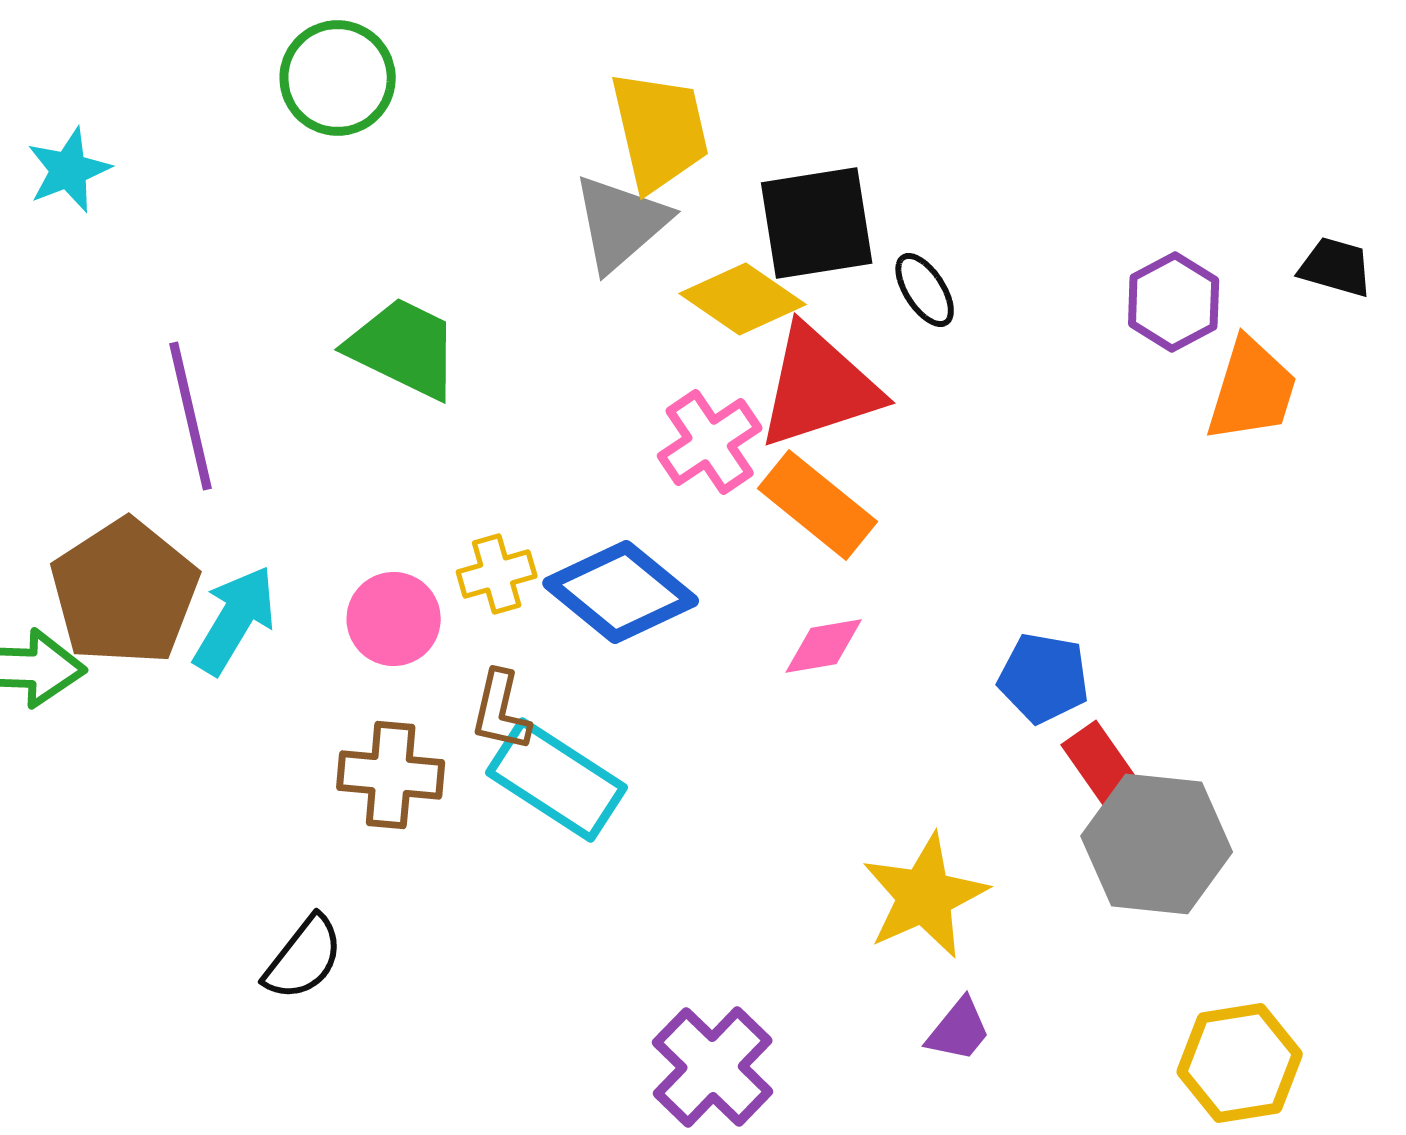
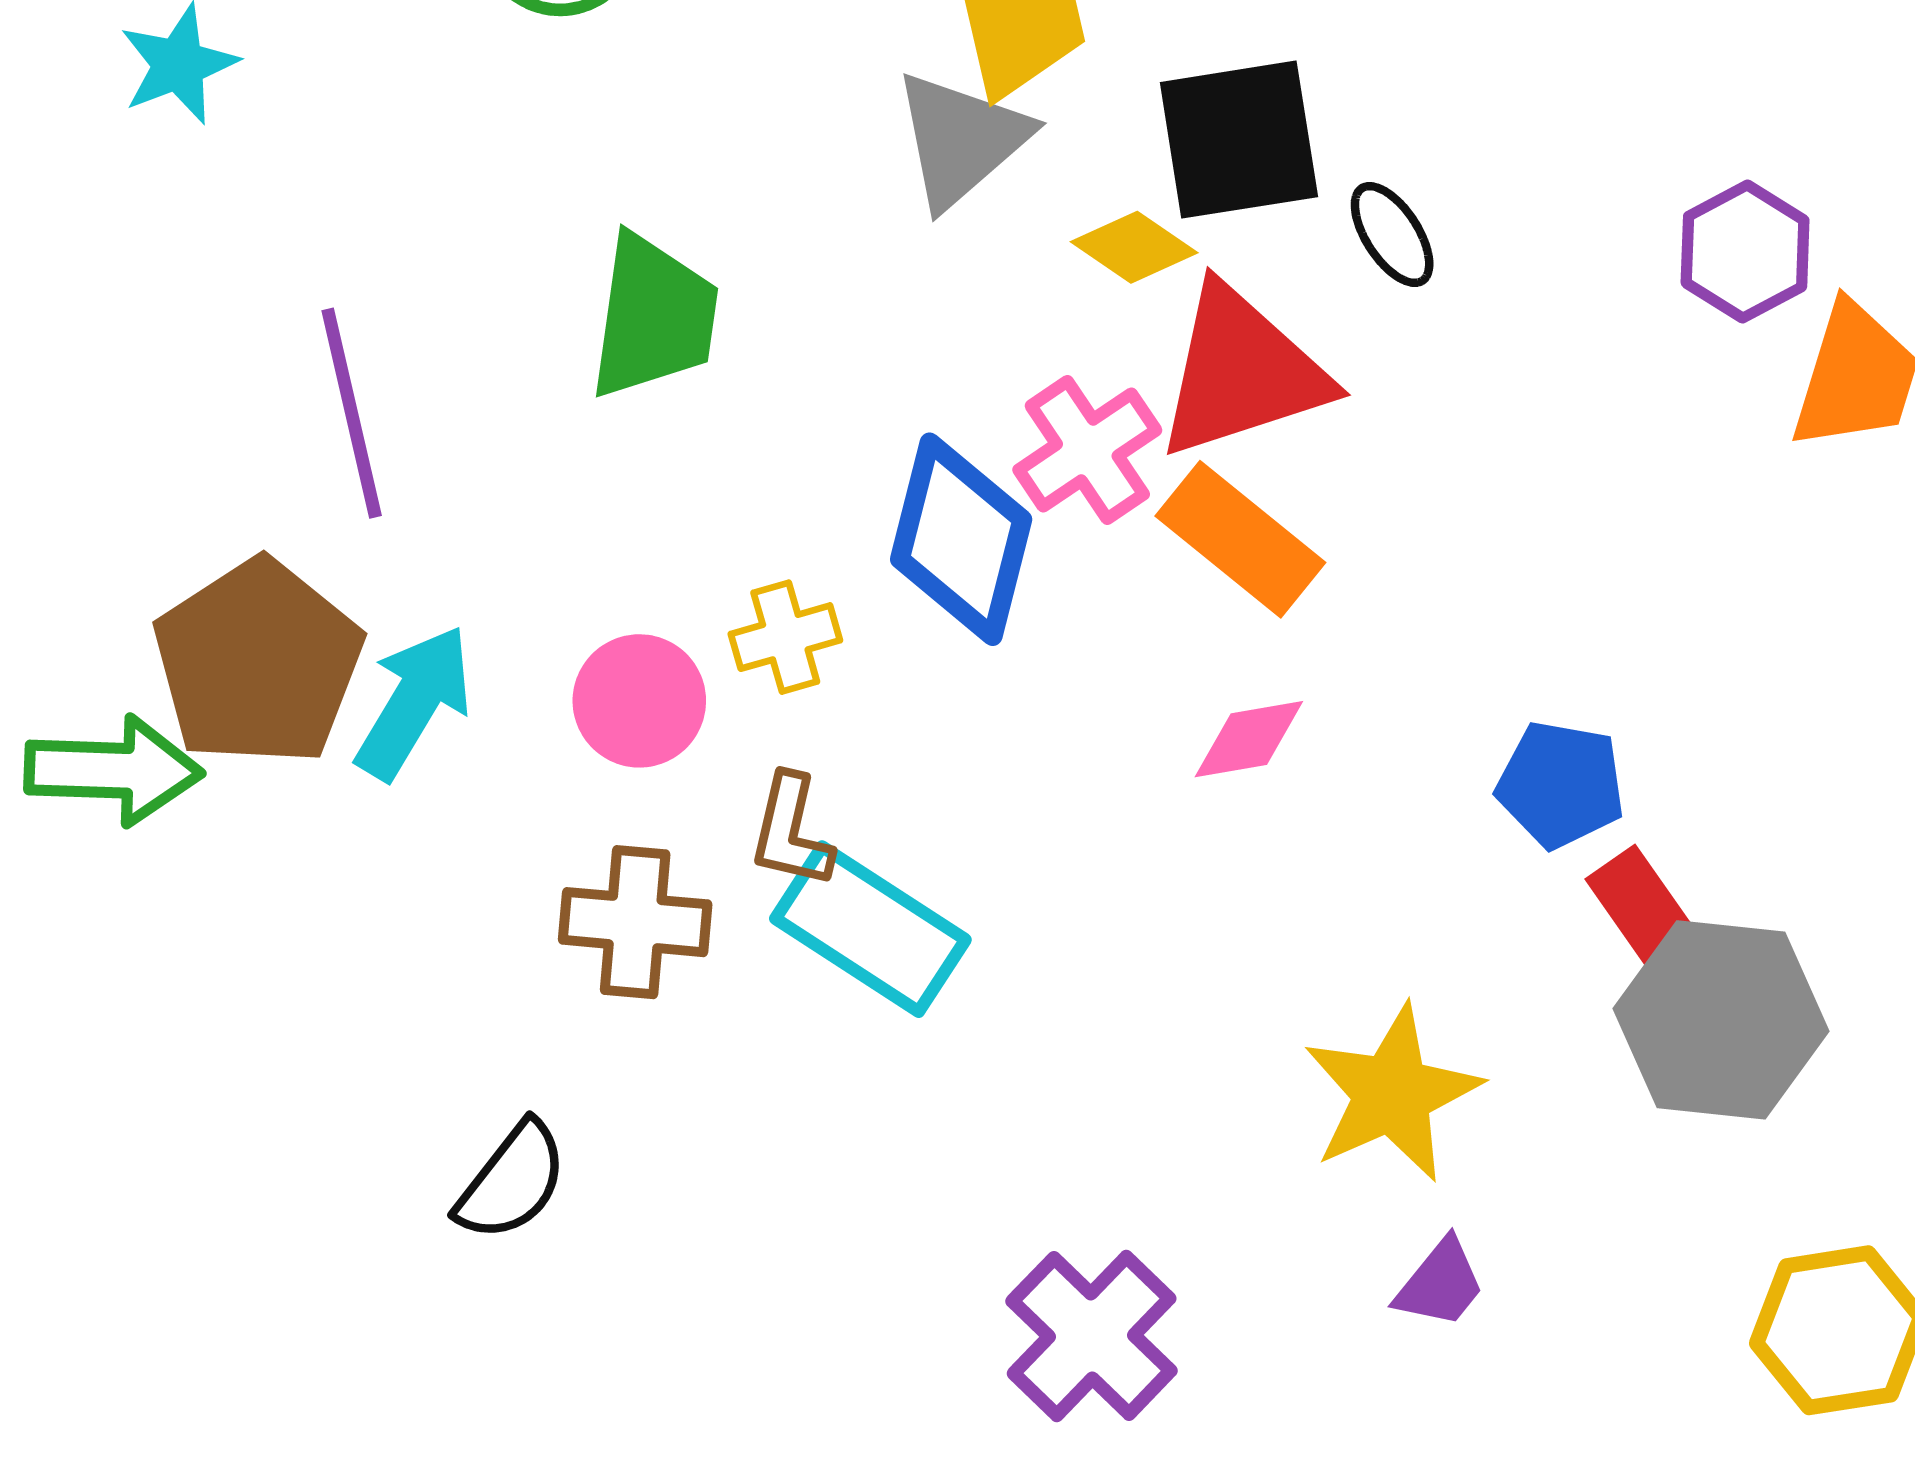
yellow diamond: (743, 299) -> (1134, 247), size x0.7
green trapezoid: (404, 348) -> (654, 317), turned 72
blue diamond: (621, 592) -> (961, 539), moved, turned 65

